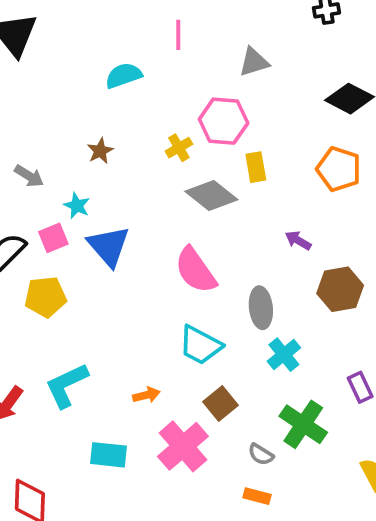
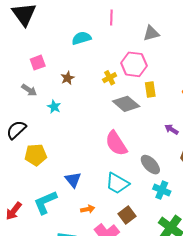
pink square: (53, 238) -> (38, 63), moved
blue triangle: (109, 246) -> (73, 180), moved, size x0.7
gray ellipse: (261, 308) -> (150, 165), turned -40
cyan cross: (284, 355) -> (162, 190), turned -30

